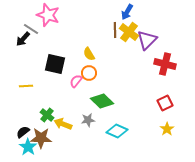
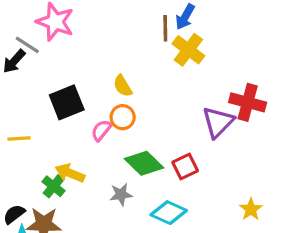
brown line: (115, 30) -> (165, 28), moved
purple triangle: (147, 40) -> (218, 122), moved
black square: (55, 64) -> (67, 102), turned -35
red square: (165, 103) -> (185, 167), moved
yellow arrow: (63, 124) -> (70, 173), moved

